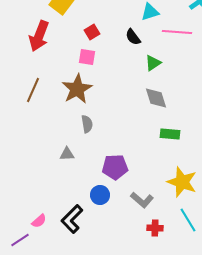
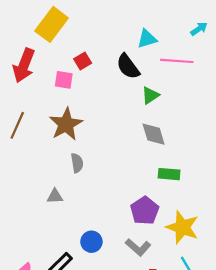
black semicircle: (133, 37) -> (128, 67), size x1.4
pink square: (87, 57) -> (64, 80), moved
purple pentagon: (115, 167) -> (145, 211), moved, turned -30

